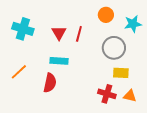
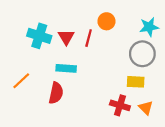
orange circle: (106, 15) -> (106, 21), moved
cyan cross: (23, 29) -> (39, 36), moved
gray circle: (114, 48) -> (142, 54), moved
orange triangle: (130, 96) -> (146, 108), turned 32

